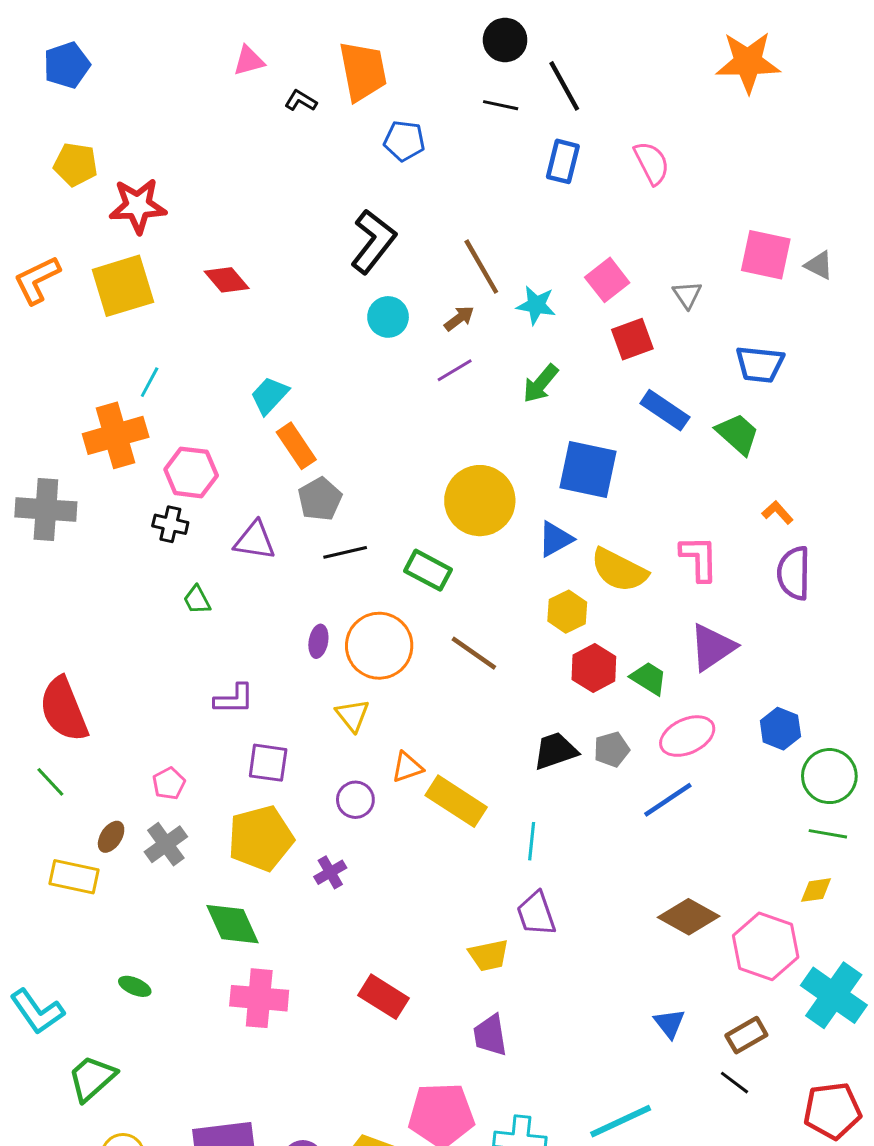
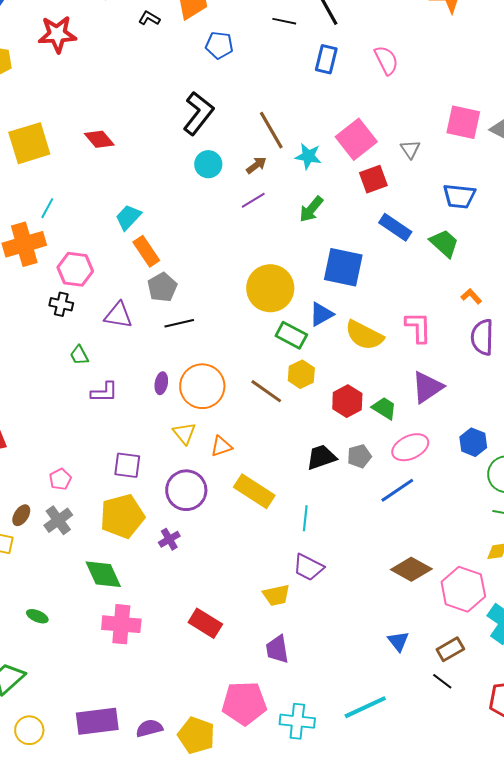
red star: (138, 206) -> (57, 34), moved
pink square: (607, 280) -> (356, 139), size x1.4
green rectangle: (428, 570) -> (291, 335), moved
yellow hexagon: (567, 612) -> (301, 374), moved
purple L-shape: (234, 699) -> (104, 392), moved
orange triangle: (407, 767) -> (221, 446), moved
purple circle: (355, 800) -> (186, 490), size x1.6
purple trapezoid: (536, 914) -> (308, 567), turned -44

